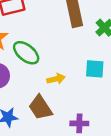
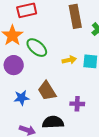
yellow arrow: (56, 79) -> (69, 60), moved

